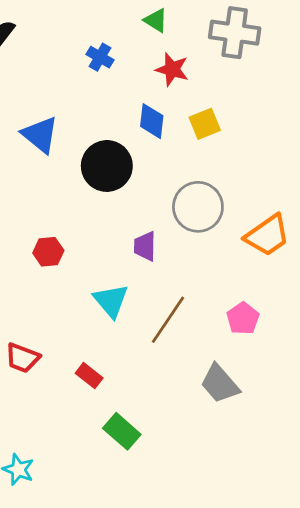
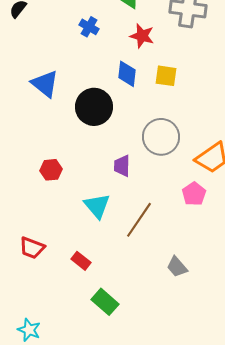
yellow square: (205, 124) -> (166, 76), turned 30
pink pentagon: (243, 318) -> (194, 194), moved
gray trapezoid: (220, 384) -> (177, 267), size x0.7

